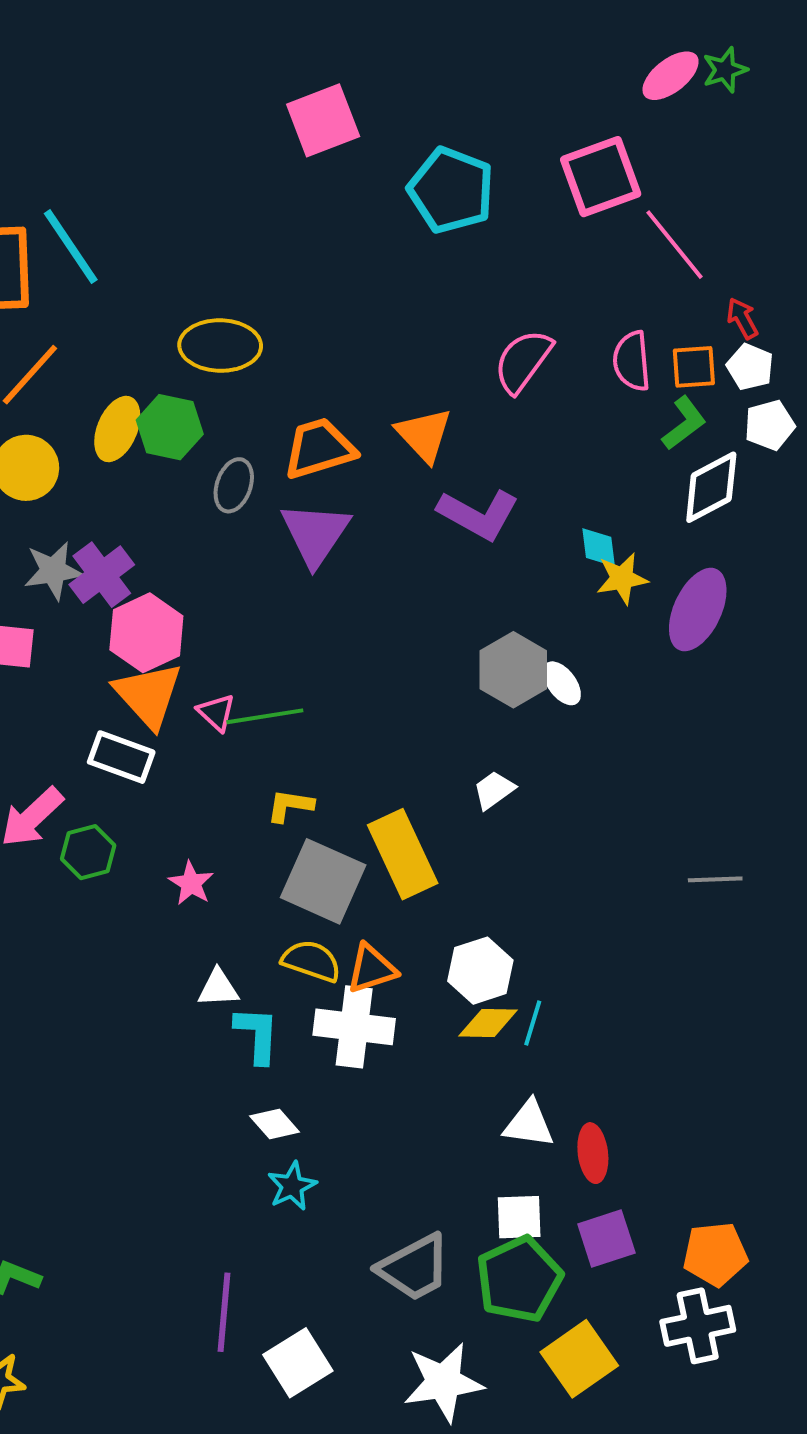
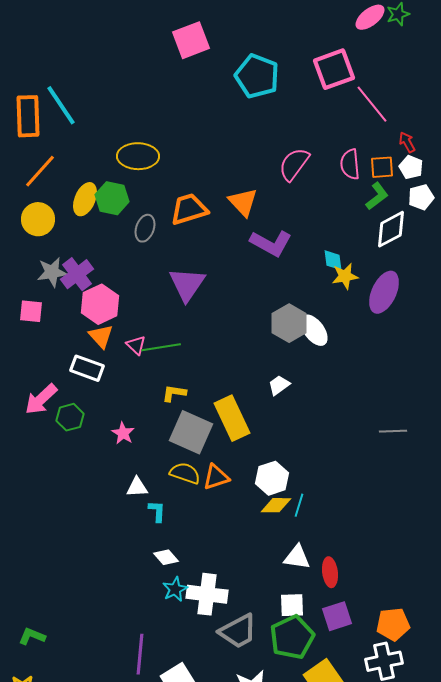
purple triangle: (315, 534) -> (187, 284), moved
white ellipse: (562, 683) -> (314, 330), size x1.4
orange triangle: (148, 695) -> (101, 336), size x0.7
white cross: (354, 1027) -> (207, 594), moved
cyan L-shape: (257, 1035) -> (157, 511), size x0.7

